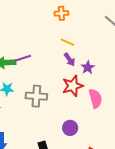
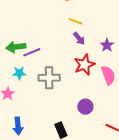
purple line: (22, 58) -> (32, 52), moved
purple star: (88, 67) -> (107, 45), moved

